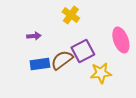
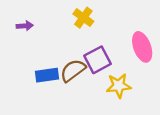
purple arrow: (34, 36) -> (25, 26), moved

